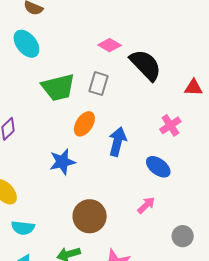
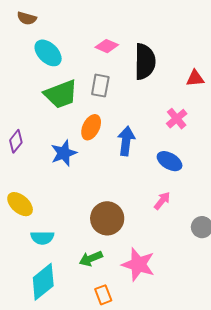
cyan ellipse: (26, 44) -> (48, 53), moved
black semicircle: (146, 65) -> (145, 62), turned 51
blue star: (62, 162) -> (64, 153), moved

